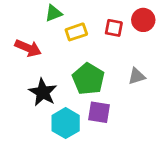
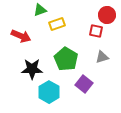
red square: (114, 28) -> (96, 31), moved
black star: (43, 92) -> (32, 69), turned -30
purple square: (99, 112) -> (84, 84), moved, turned 30

